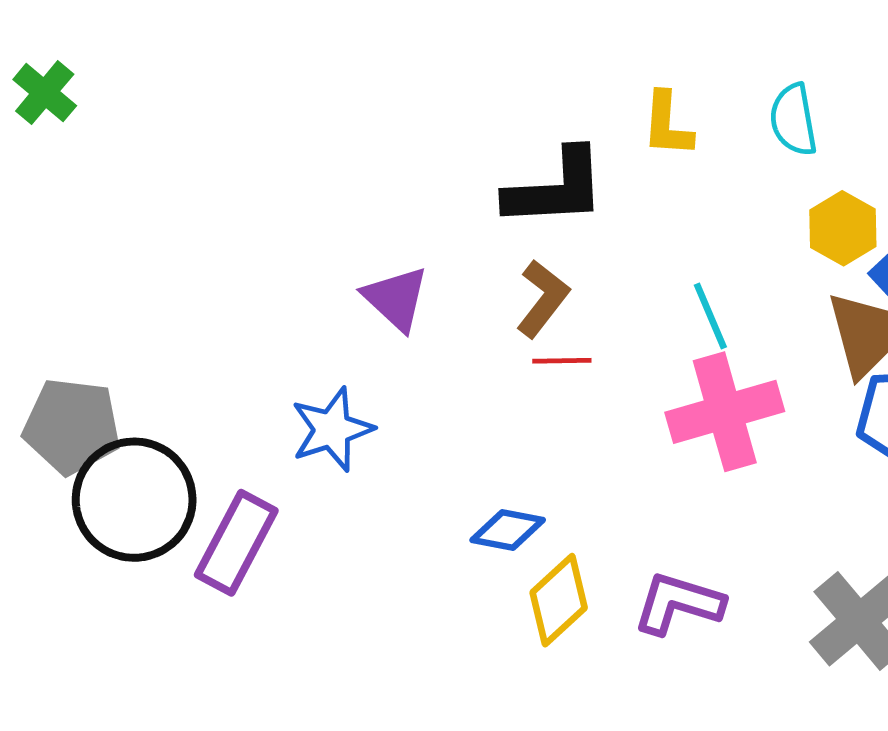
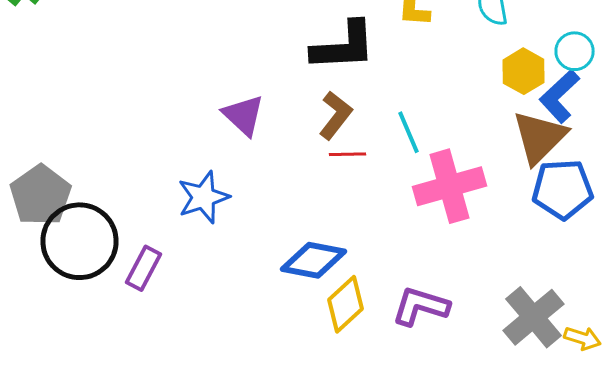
cyan line: (710, 316) -> (408, 132), moved
gray pentagon: (72, 426) -> (40, 195), turned 30
blue diamond: (508, 530) -> (314, 260), size x1.4
purple rectangle: (236, 543) -> (144, 268), size x0.7

